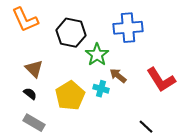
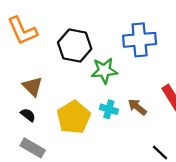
green star: (97, 55) -> (104, 71), turned 30
brown arrow: (118, 76) -> (137, 107), moved

